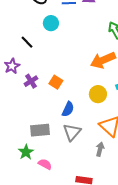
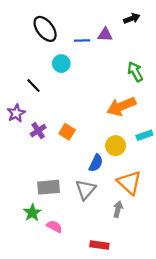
blue semicircle: (68, 109) -> (96, 163), moved

